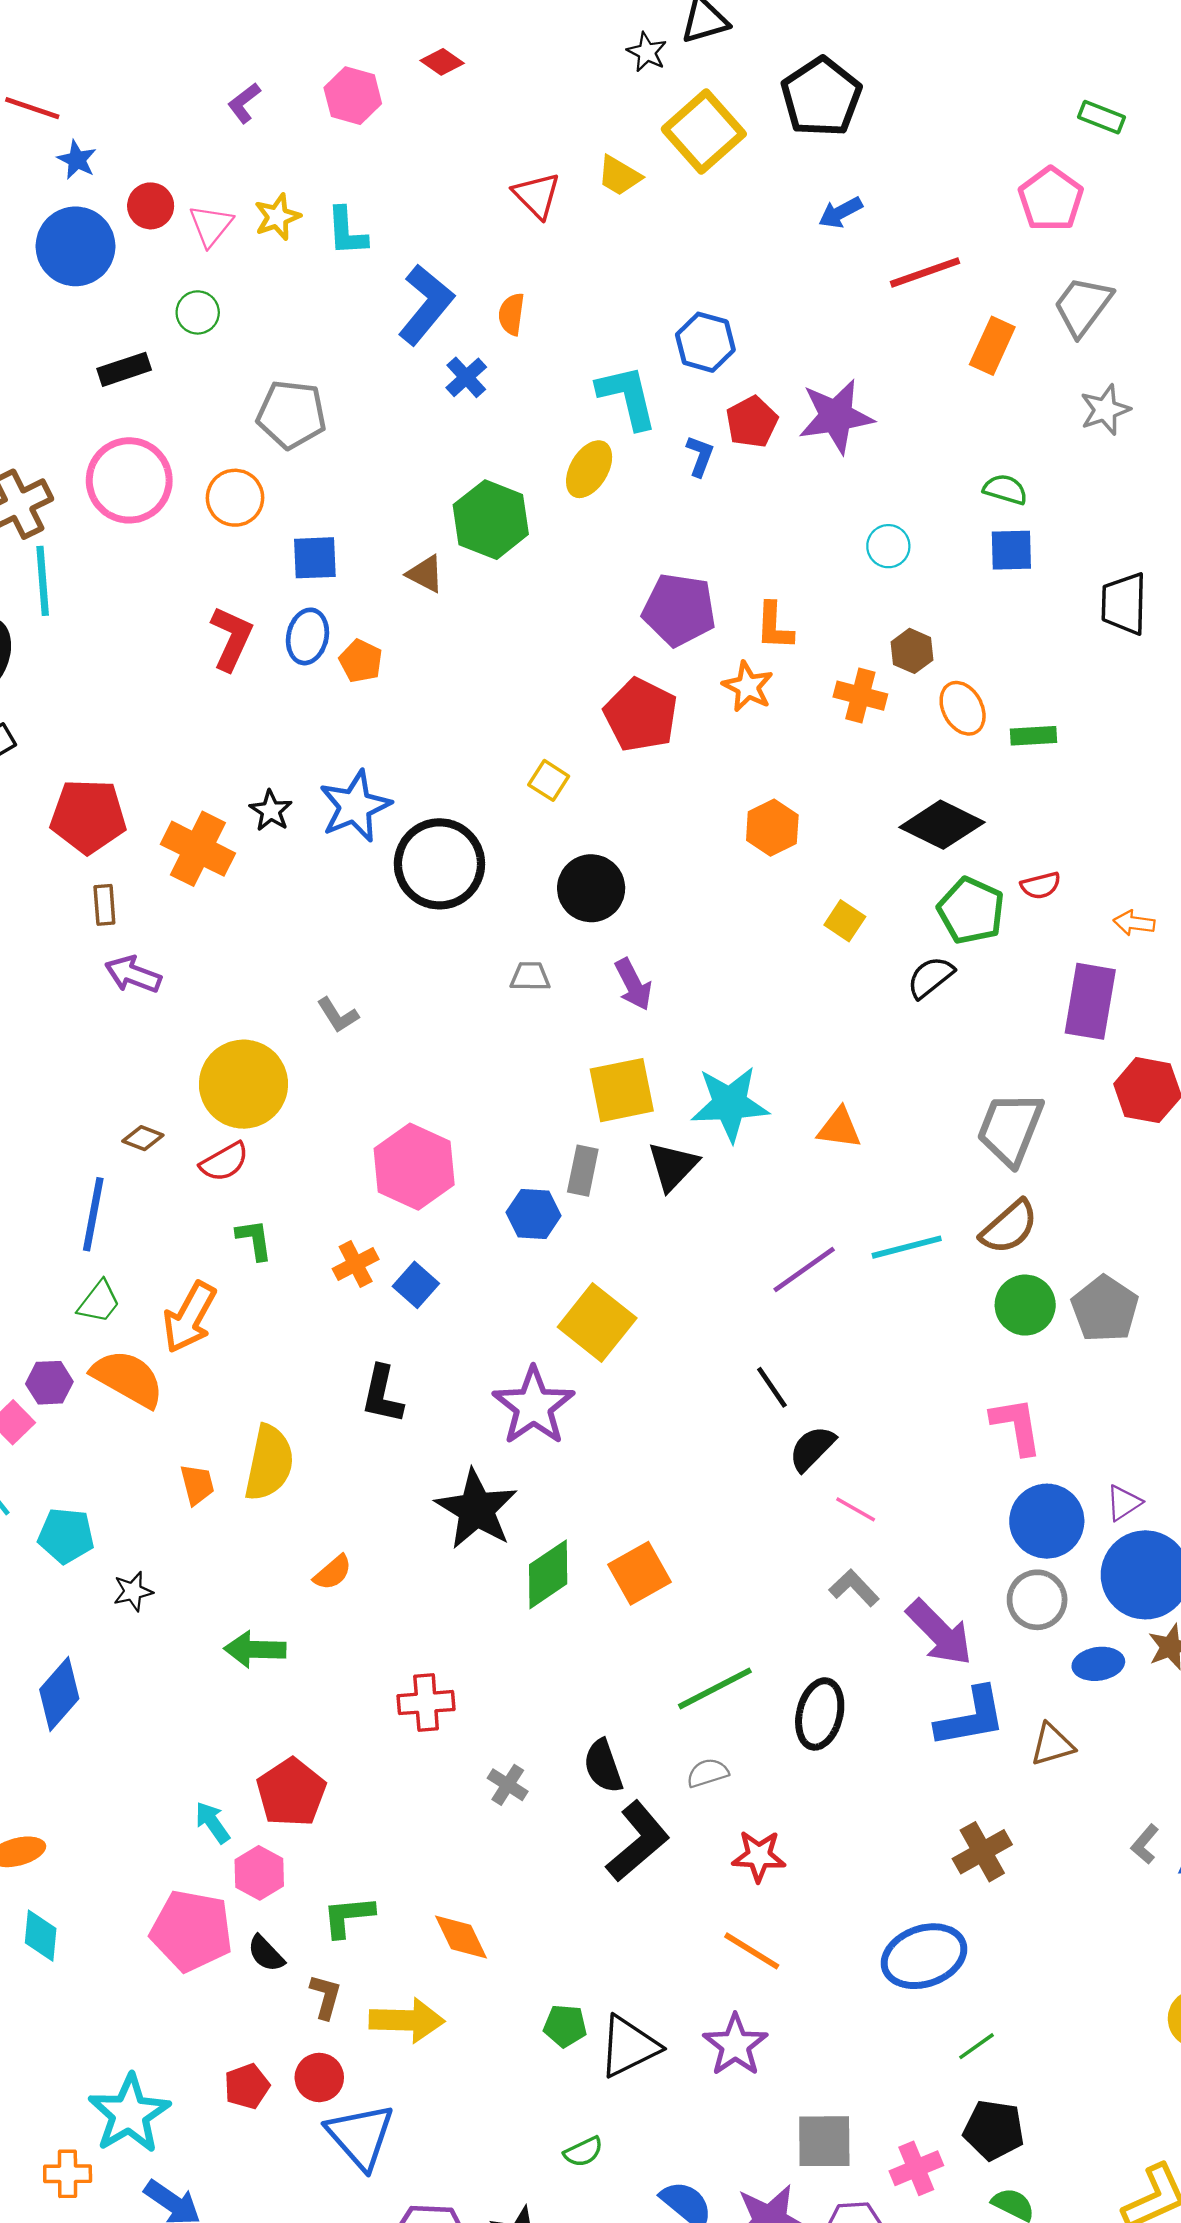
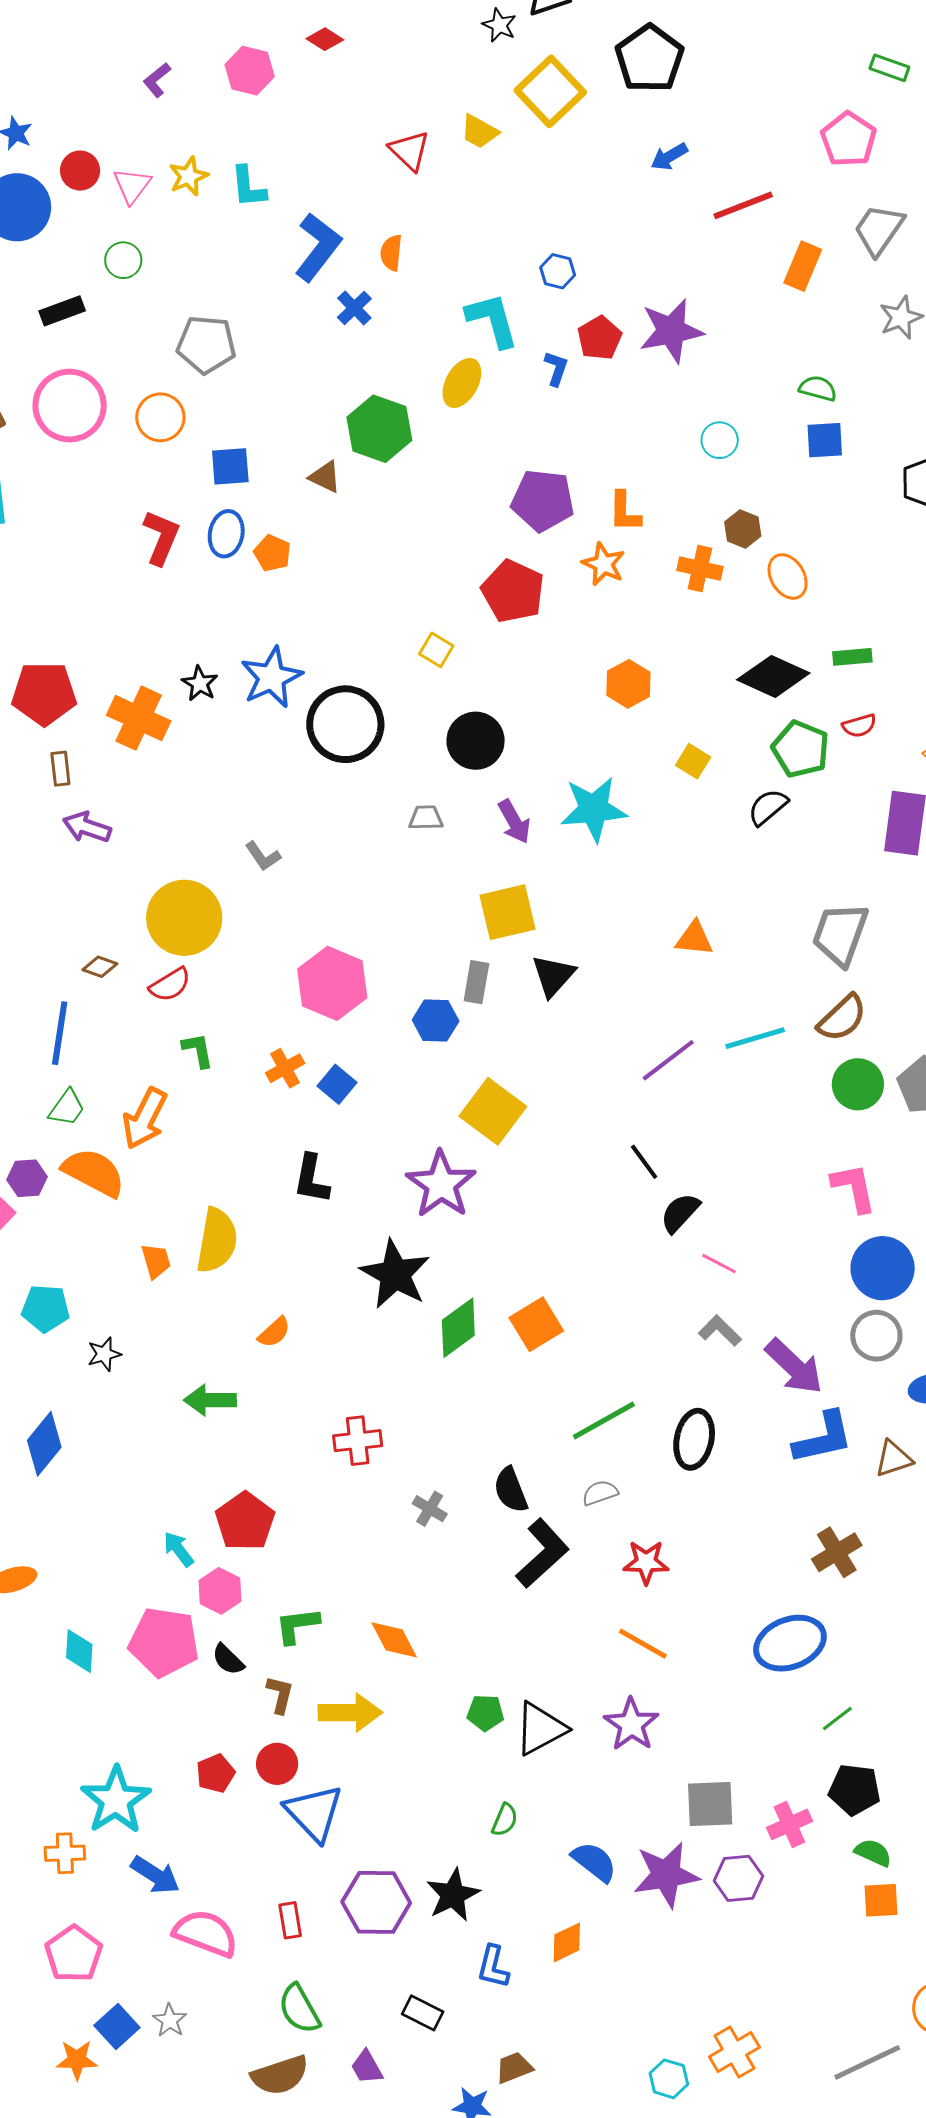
blue hexagon: (705, 342) -> (558, 271), size x0.7
green rectangle: (1033, 736) -> (852, 657), moved
cyan star: (730, 1104) -> (594, 809), moved
cyan diamond: (41, 1936) -> (79, 1651), moved
green semicircle: (583, 2152) -> (505, 1820), turned -40

